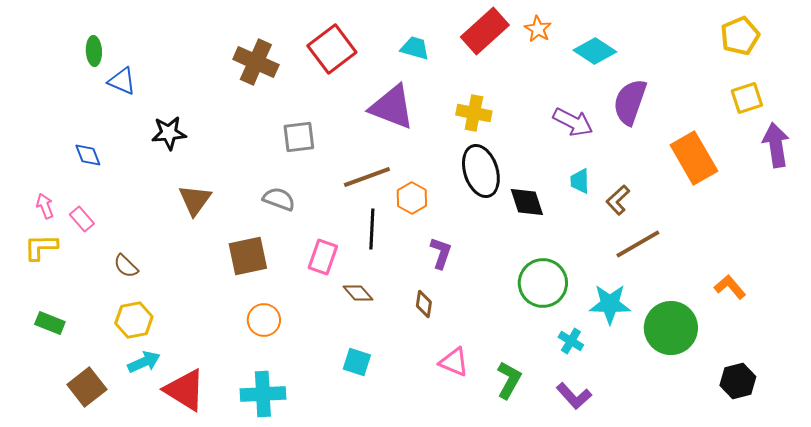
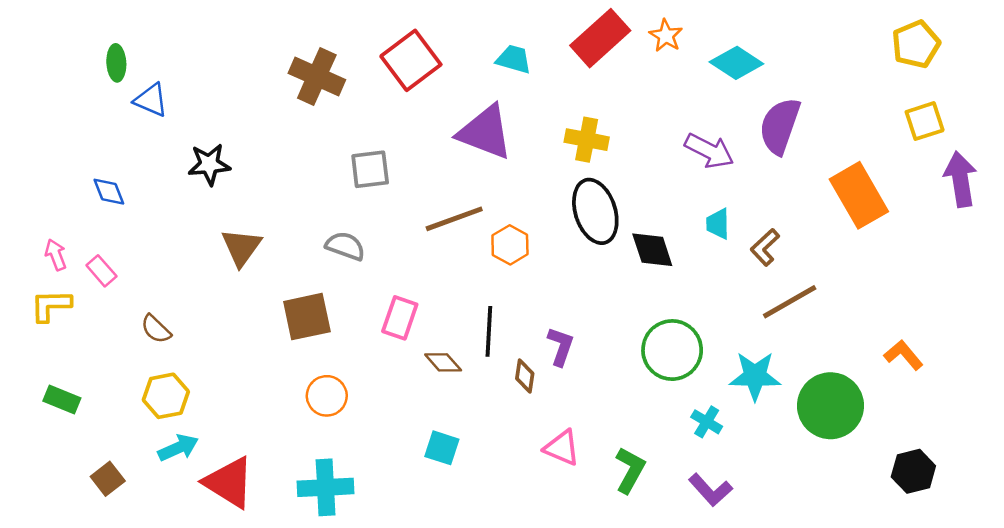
black line: (372, 229) -> (489, 331), moved
purple L-shape: (441, 253) -> (561, 346), moved
brown square: (87, 387) -> (108, 479), size x0.7

